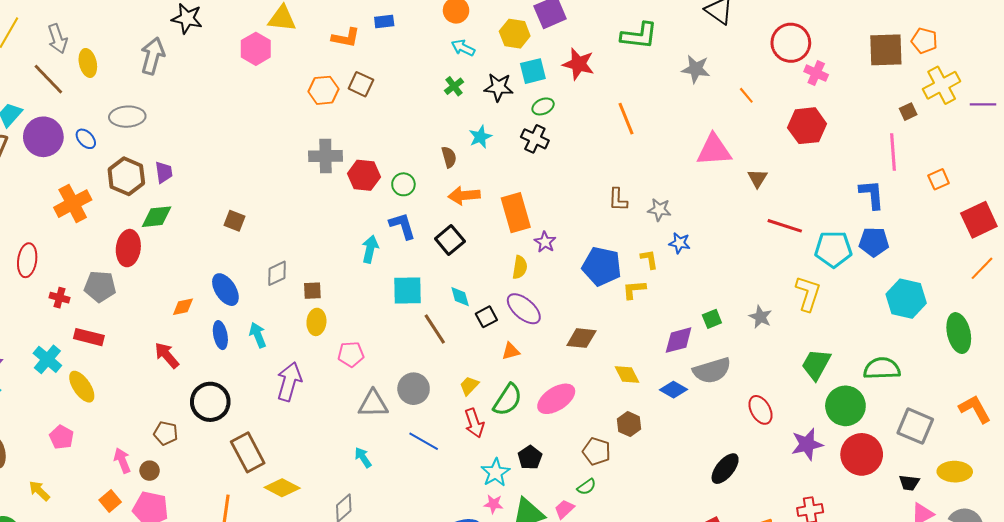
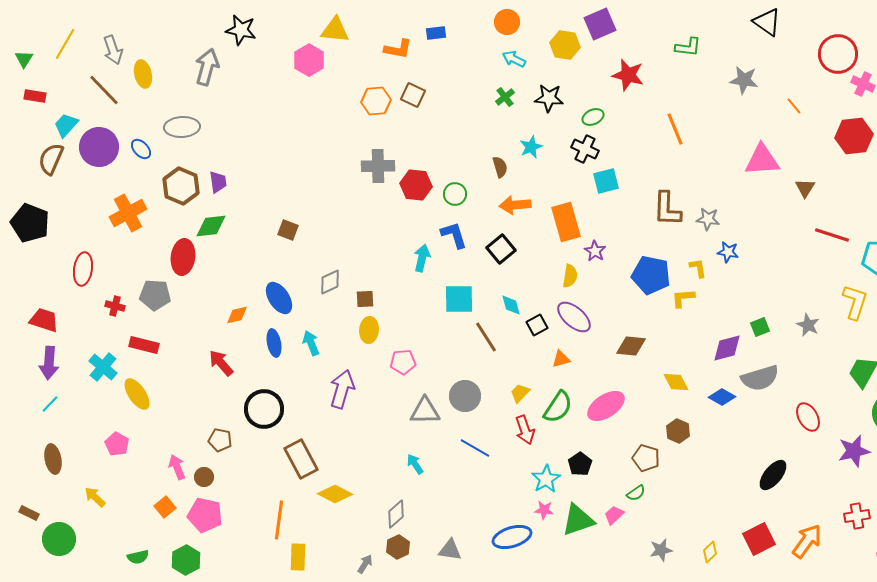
green L-shape: (639, 36) -> (688, 47), size x0.7
cyan square: (533, 71) -> (606, 181), moved
brown L-shape: (618, 200) -> (667, 209), size x1.5

